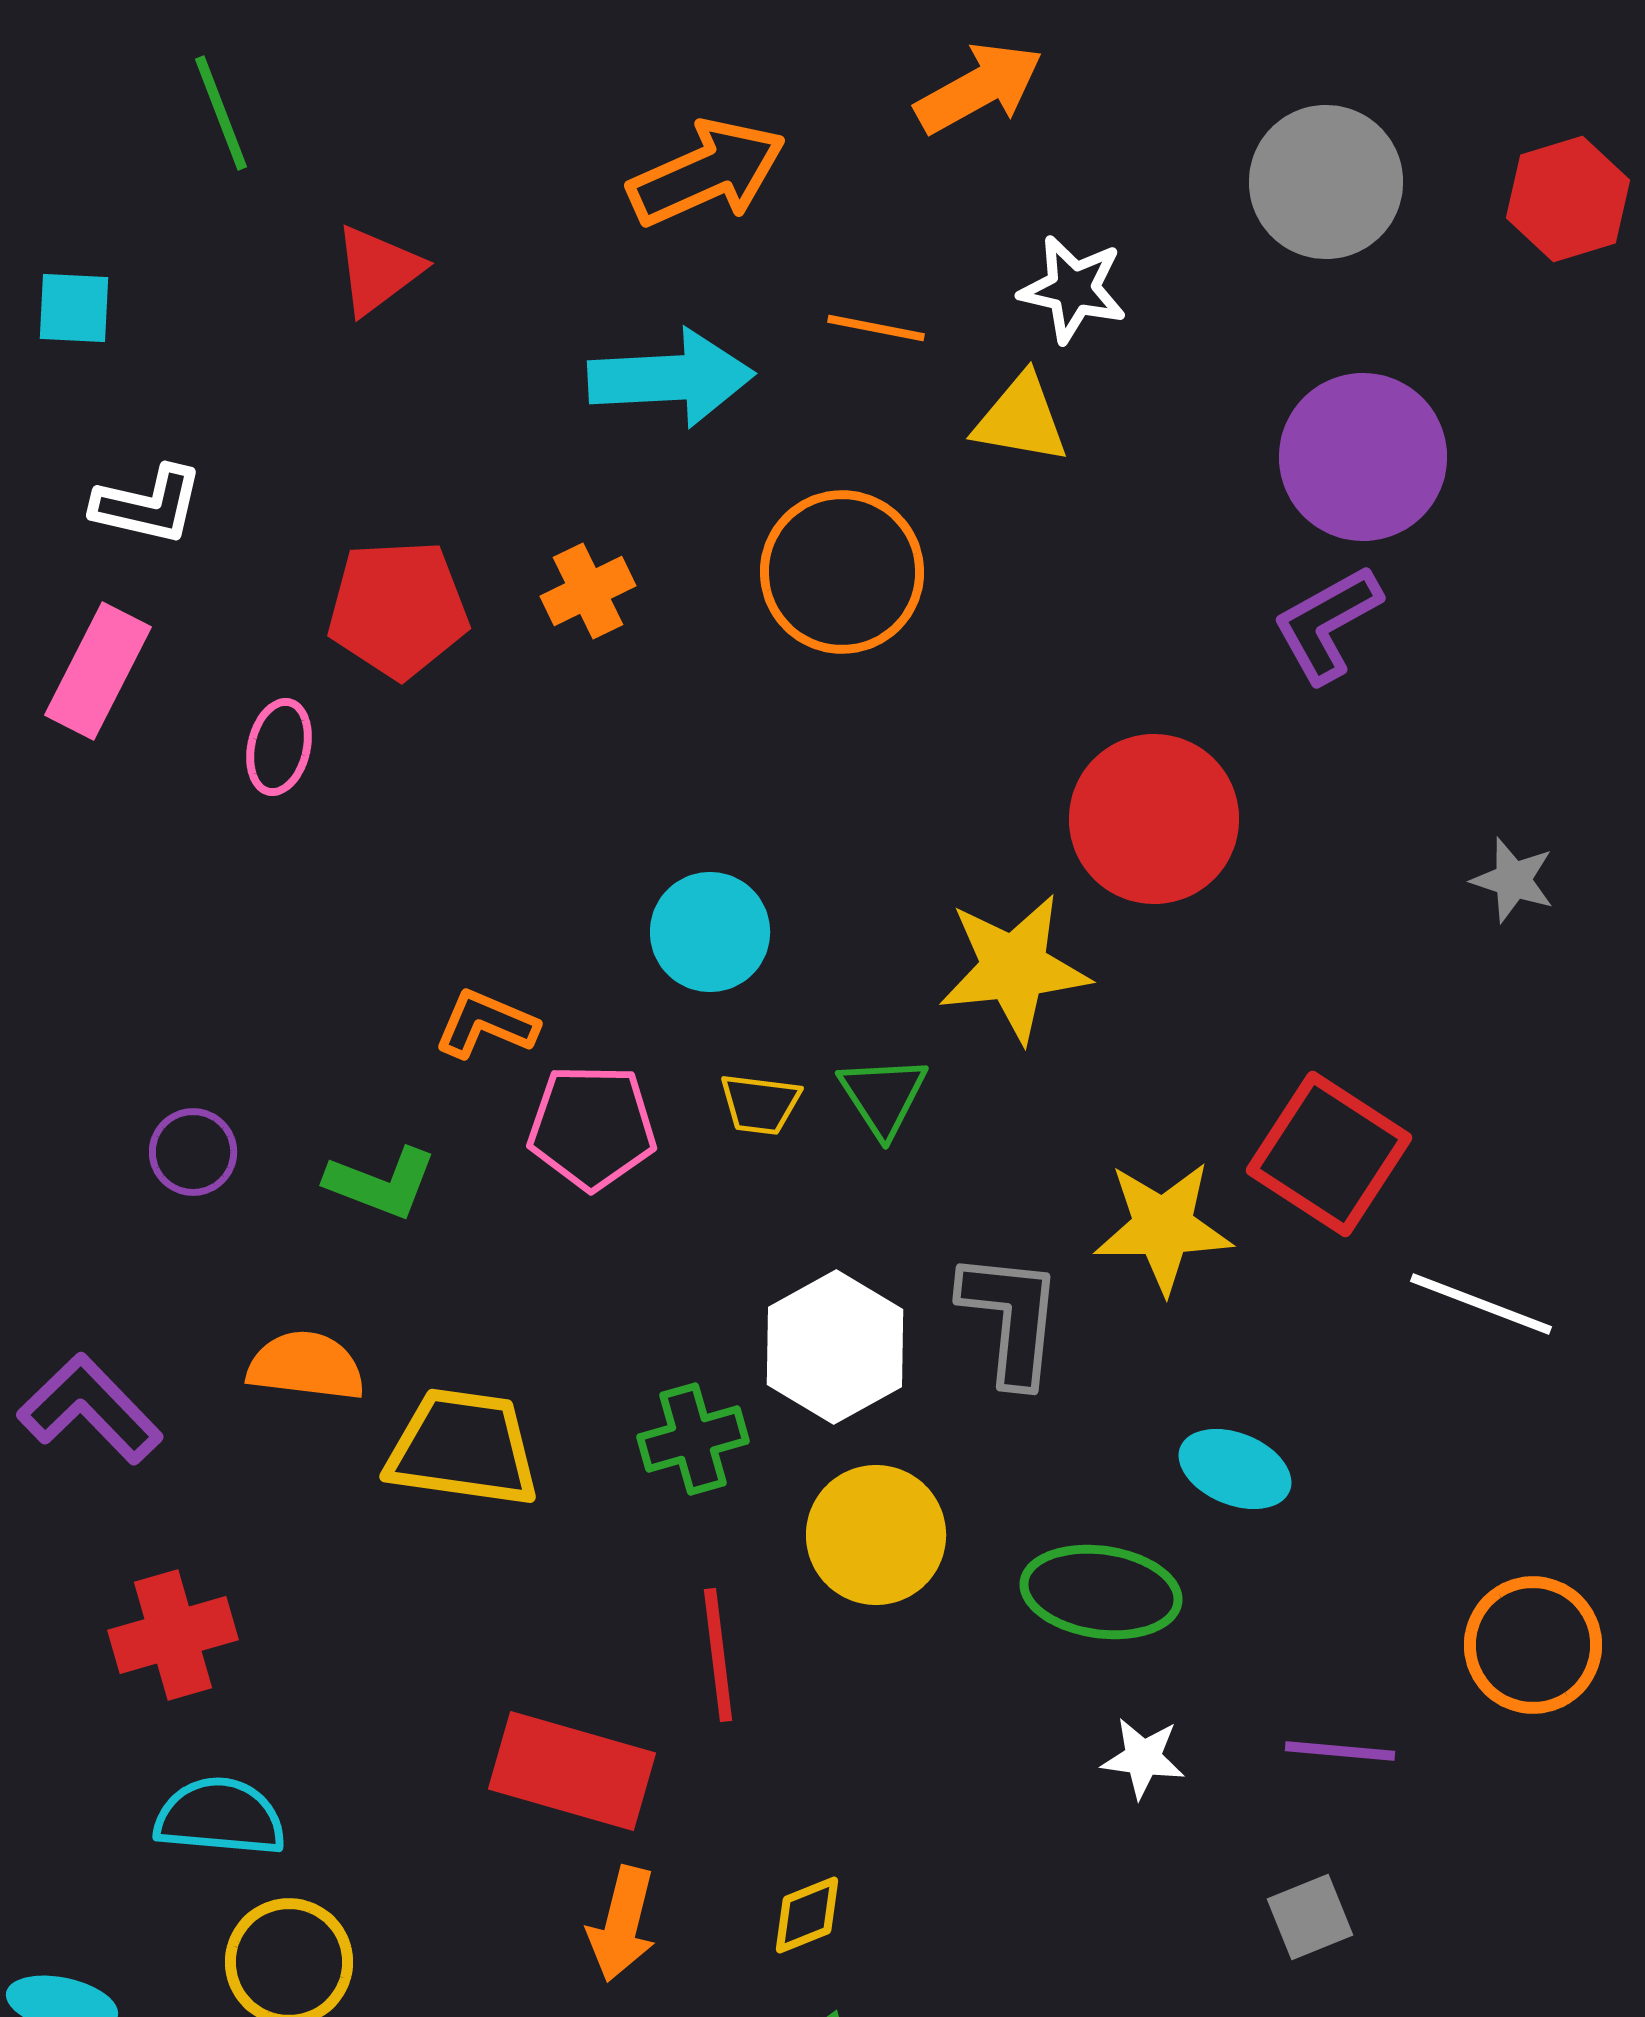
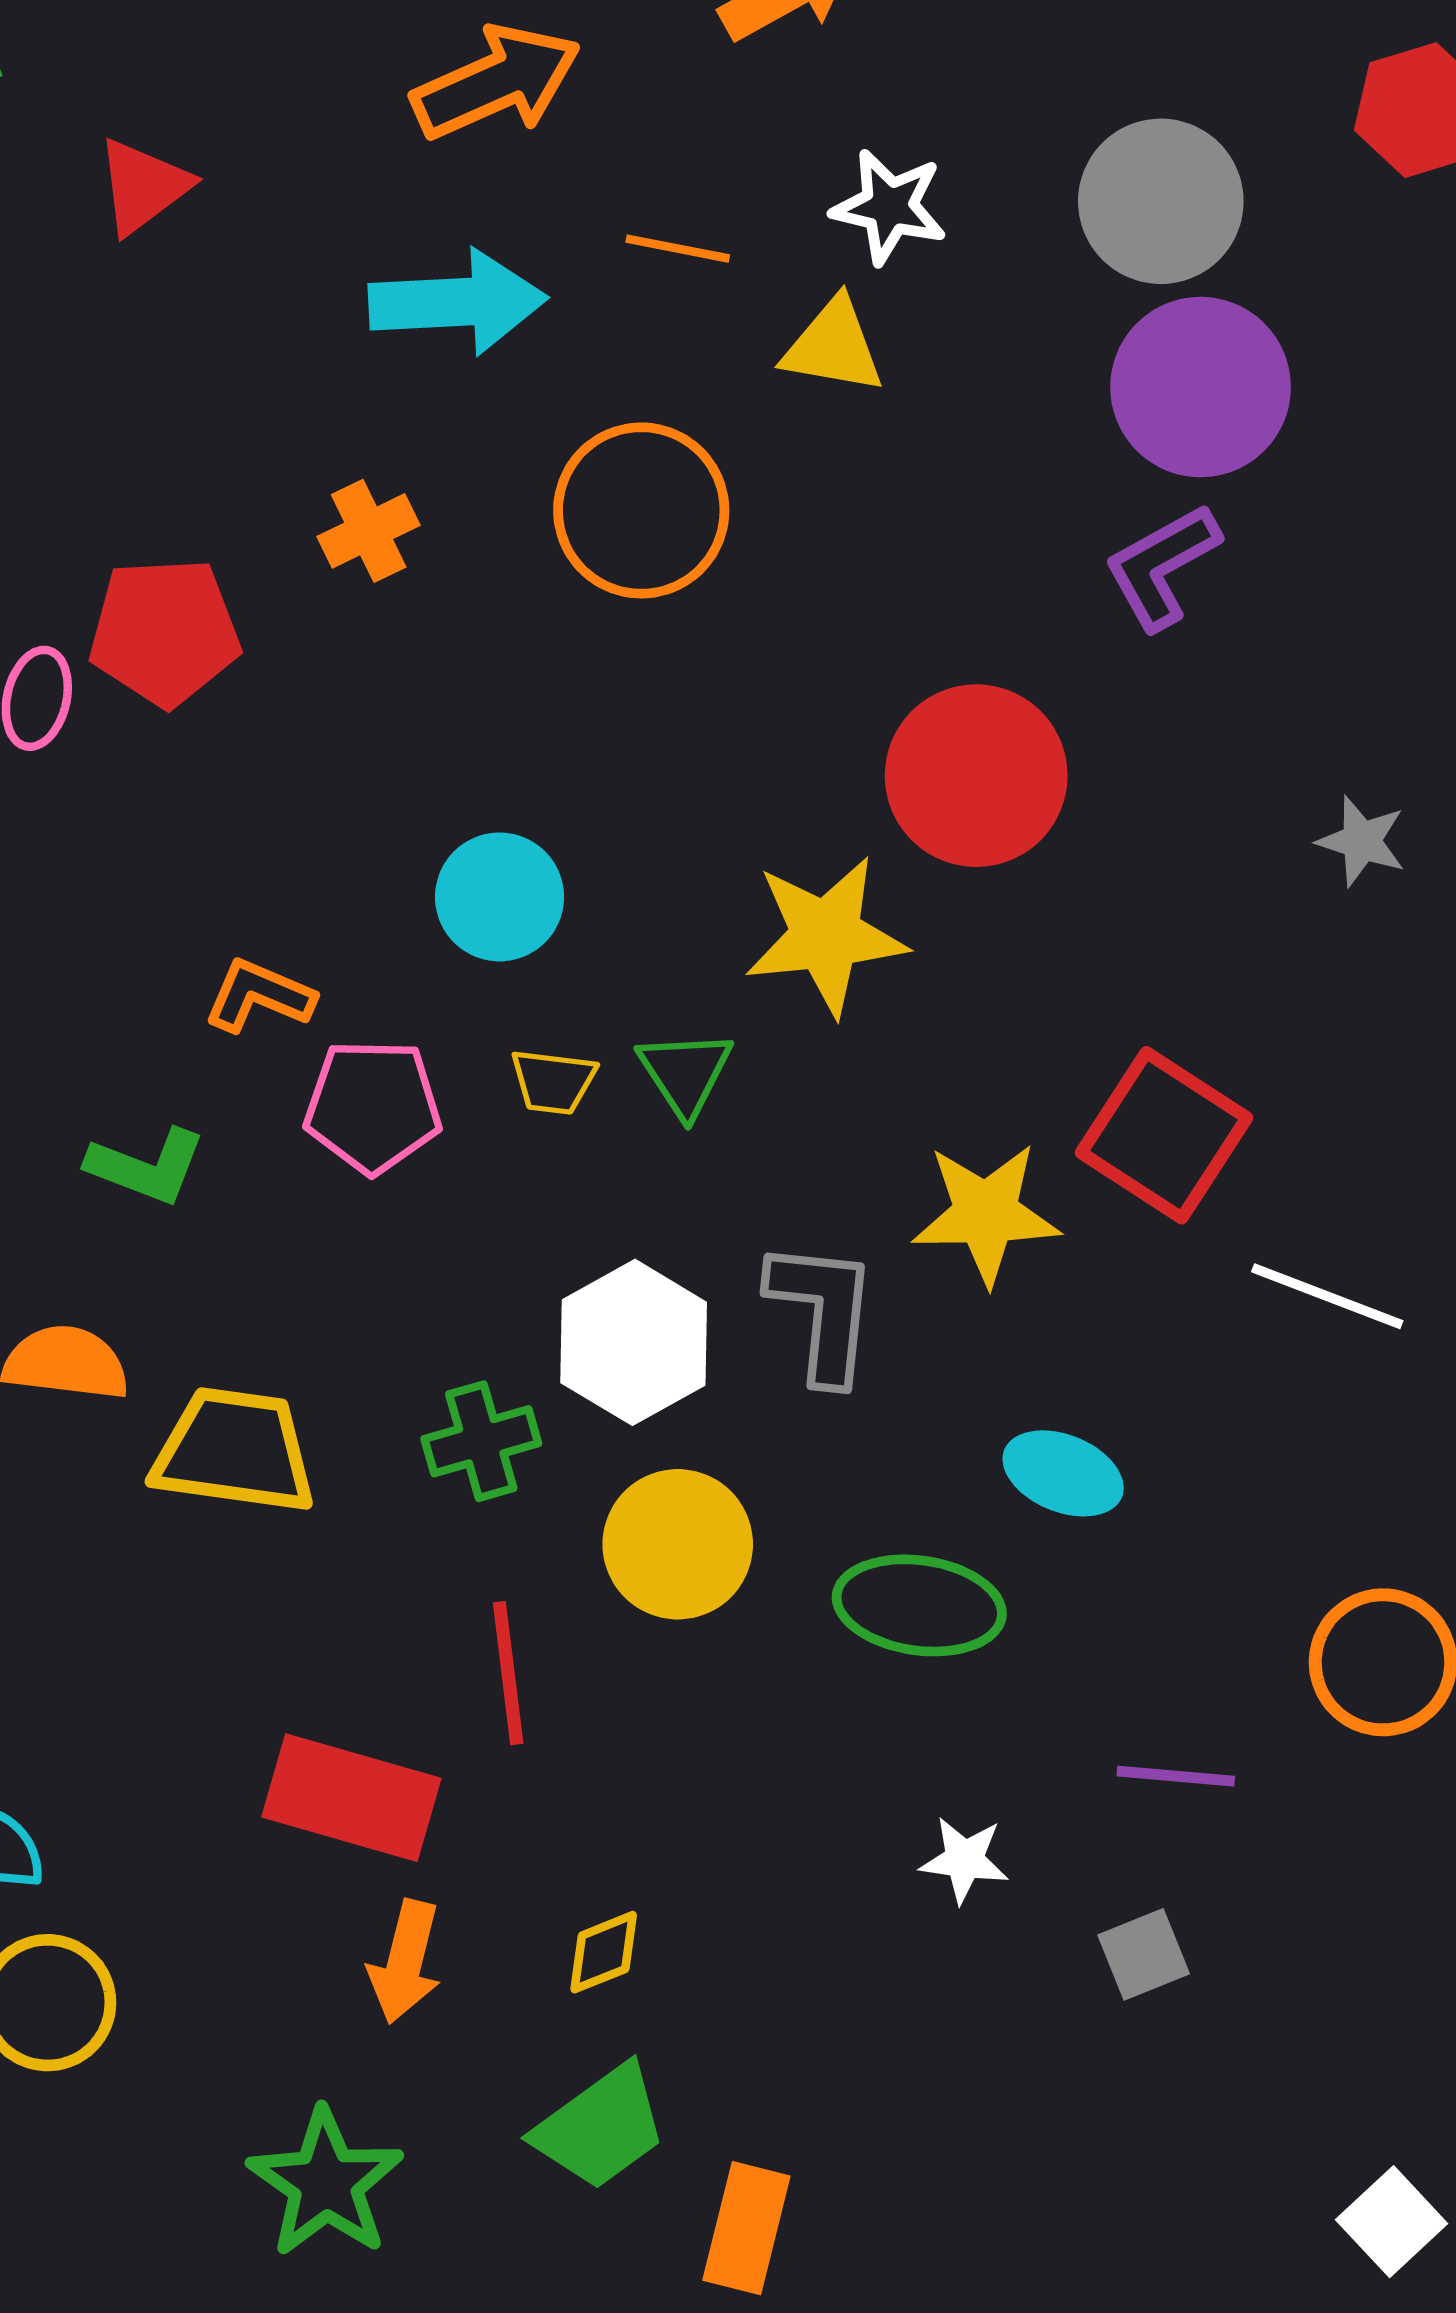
gray circle: (1326, 182) -> (1161, 201), moved
red pentagon: (398, 609) -> (165, 632), moved
white star: (1143, 1758) -> (964, 1860), moved

